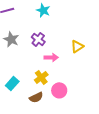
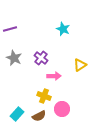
cyan star: (43, 10) -> (63, 29), moved
yellow cross: (41, 77) -> (44, 96), turned -32
cyan rectangle: (12, 83) -> (17, 114), moved

